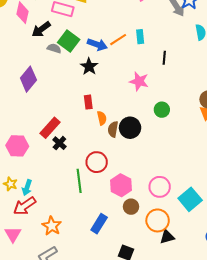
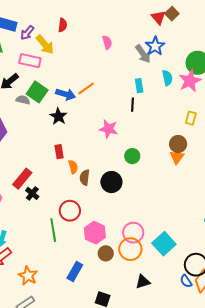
cyan rectangle: (140, 37) -> (139, 86), moved
black circle: (130, 128) -> (111, 182), moved
orange circle: (158, 220) -> (130, 249), moved

